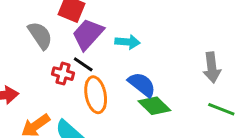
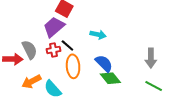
purple trapezoid: (88, 34) -> (54, 27), moved
gray semicircle: (40, 35) -> (30, 50), moved
red cross: (63, 74) -> (54, 50), turned -32

